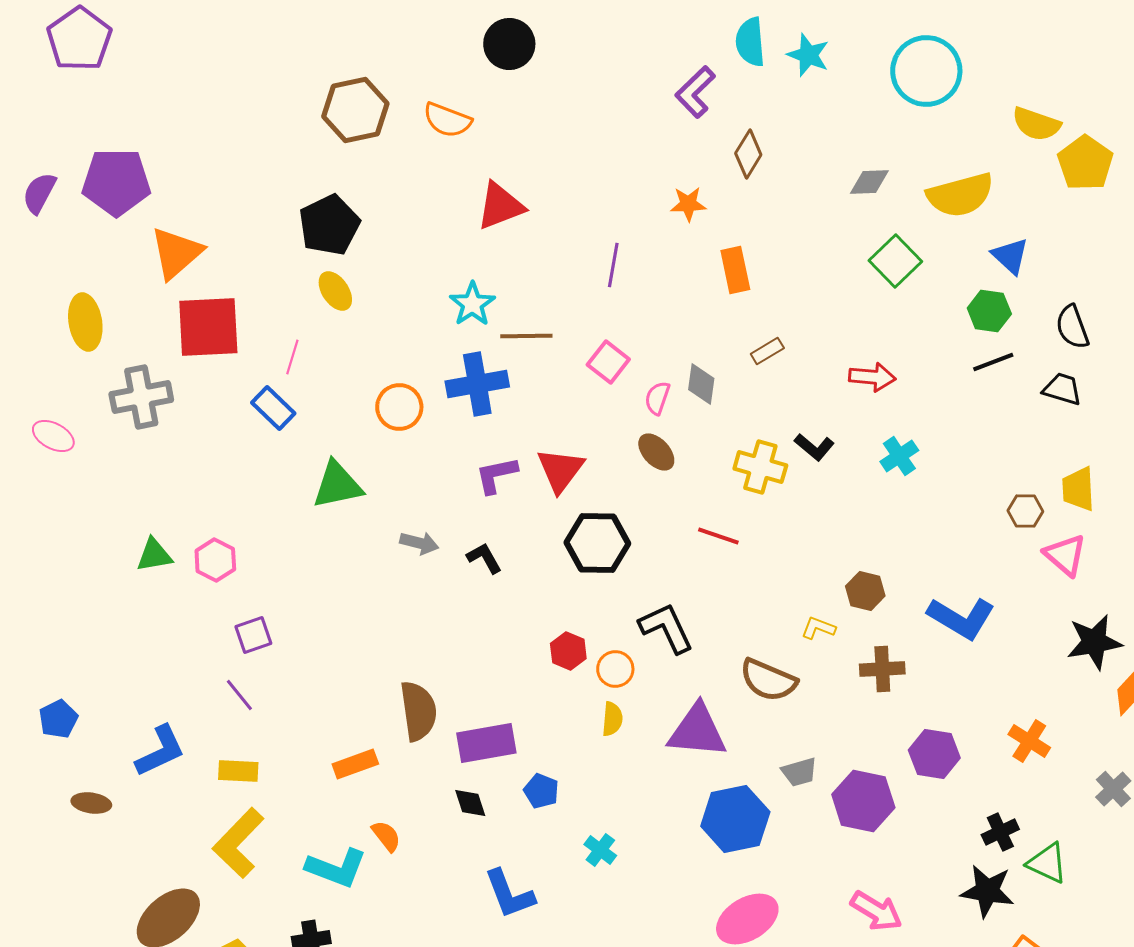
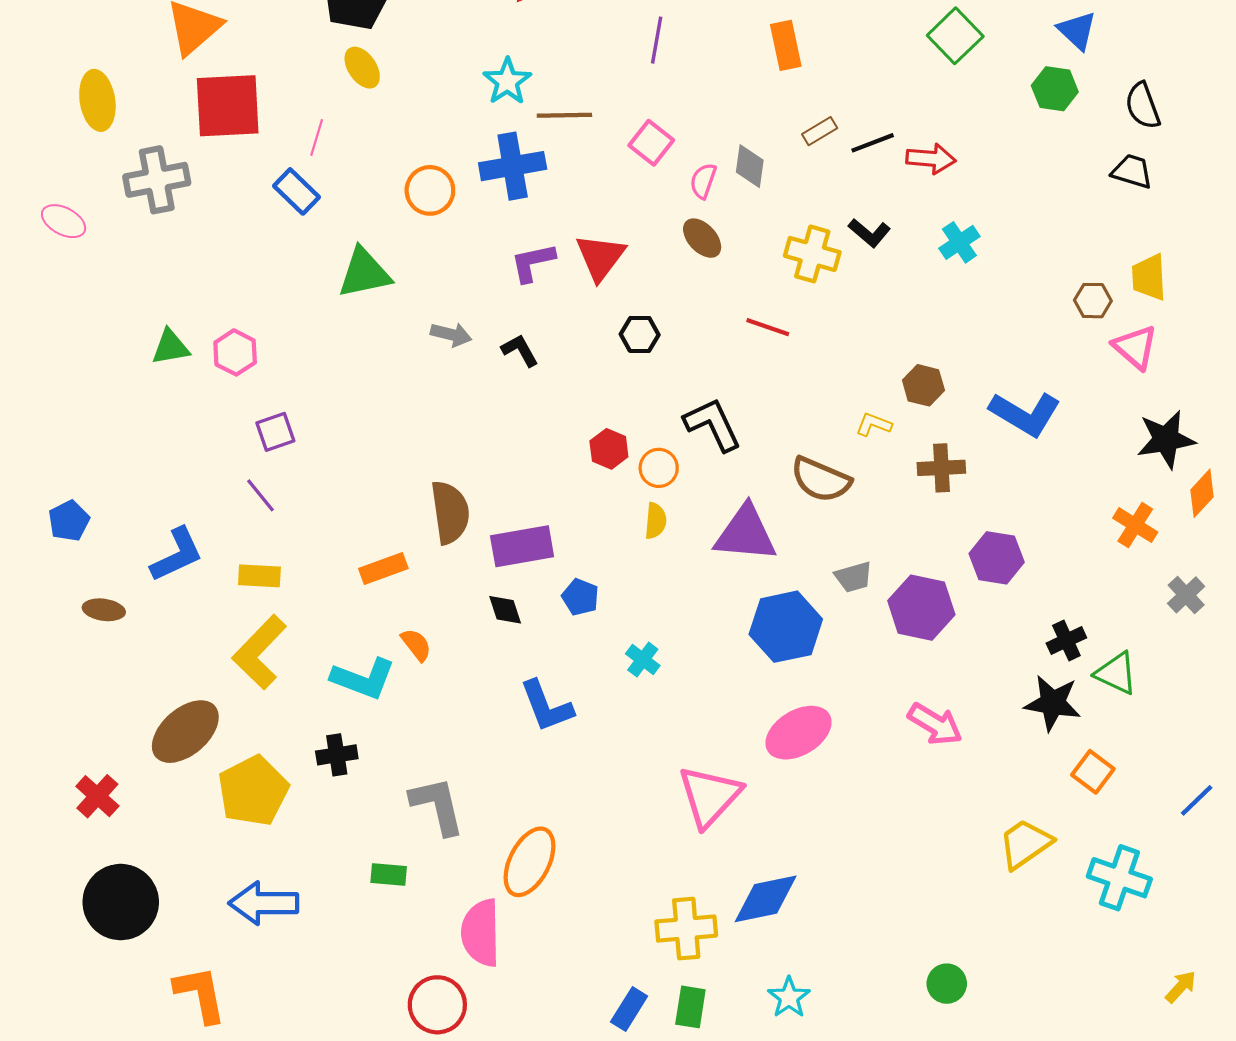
black line: (993, 362) -> (873, 143), moved
black hexagon: (597, 543) -> (640, 334), size x0.6
orange cross: (1029, 741) -> (1135, 525), moved

